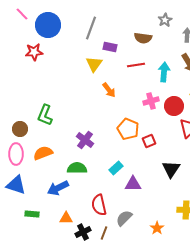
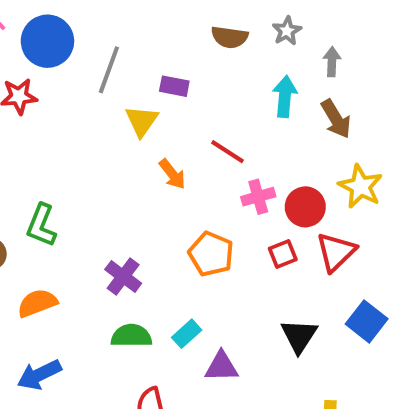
gray line: (91, 28) -> (109, 70), moved
brown semicircle: (143, 38) -> (230, 37), moved
red line: (136, 65) -> (228, 152), moved, turned 42
cyan arrow: (164, 72) -> (285, 96), moved
red square: (149, 141) -> (283, 254), moved
green semicircle: (77, 168) -> (131, 336), moved
blue arrow: (58, 188) -> (39, 375), moved

